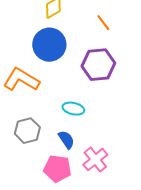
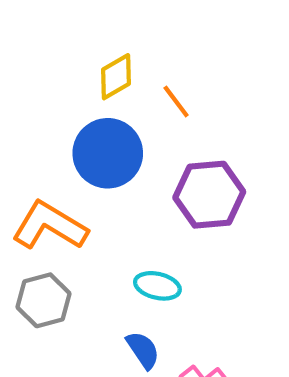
orange line: (103, 23) -> (176, 102), moved
gray hexagon: (27, 131) -> (43, 300), moved

